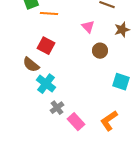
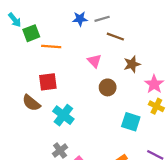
red square: (46, 46) -> (48, 82), turned -36
cyan cross: (46, 84) -> (63, 115), moved

